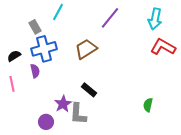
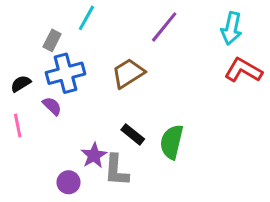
gray rectangle: (35, 27) -> (52, 40), turned 56
purple semicircle: (35, 71) -> (52, 106), turned -32
green semicircle: (148, 105) -> (172, 142), moved, size x1.6

